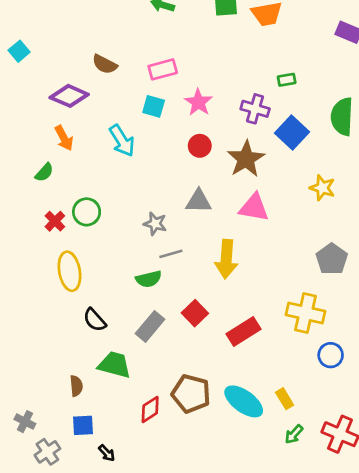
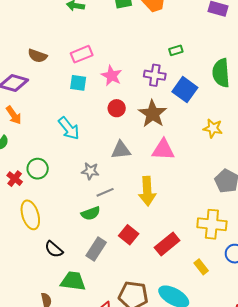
cyan arrow: (122, 141) -> (69, 128), moved
yellow rectangle: (285, 399) -> (201, 267), moved

